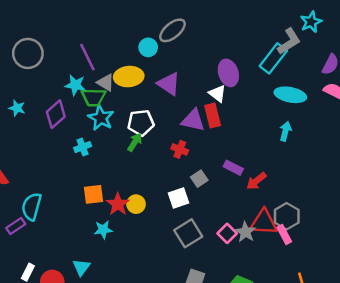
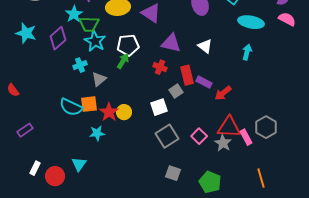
gray triangle: (106, 83) -> (99, 79), moved, turned 49
cyan star: (75, 85) -> (74, 14), turned 30
white triangle: (217, 94) -> (205, 46), moved
cyan star: (17, 108) -> (26, 33), size x1.5
red rectangle: (213, 115) -> (187, 75), moved
cyan semicircle: (32, 207) -> (71, 107), moved, turned -80
gray hexagon: (287, 216) -> (266, 127), moved
gray star: (245, 232) -> (223, 143), moved

